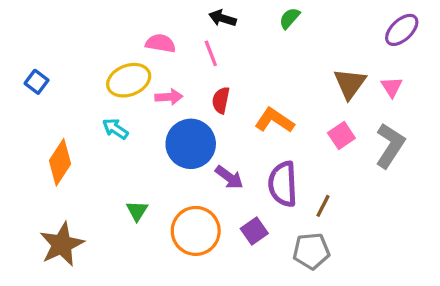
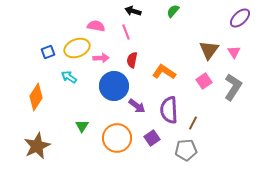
blue square: (37, 82) -> (48, 52), moved, turned 32

